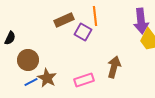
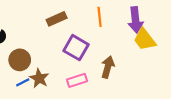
orange line: (95, 16) -> (100, 17), moved
purple square: (83, 32) -> (76, 48), moved, size x1.4

